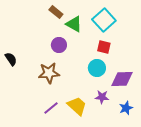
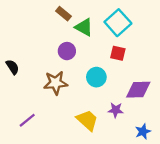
cyan circle: (97, 68) -> (96, 77), moved
purple line: (51, 108) -> (27, 120), moved
blue star: (126, 108) -> (143, 132), moved

